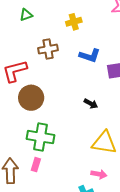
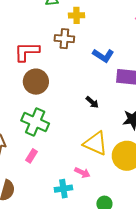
yellow cross: (74, 22) -> (76, 15), moved
pink rectangle: (36, 165) -> (31, 156), moved

